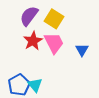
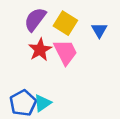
blue triangle: (82, 50) -> (99, 30), moved
cyan triangle: (35, 85) -> (42, 103), turned 35

